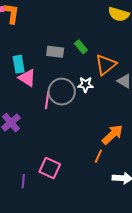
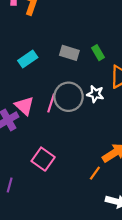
cyan rectangle: (19, 64) -> (28, 59), turned 54
pink triangle: (27, 78) -> (24, 106), moved
pink square: (50, 168) -> (43, 159), moved

